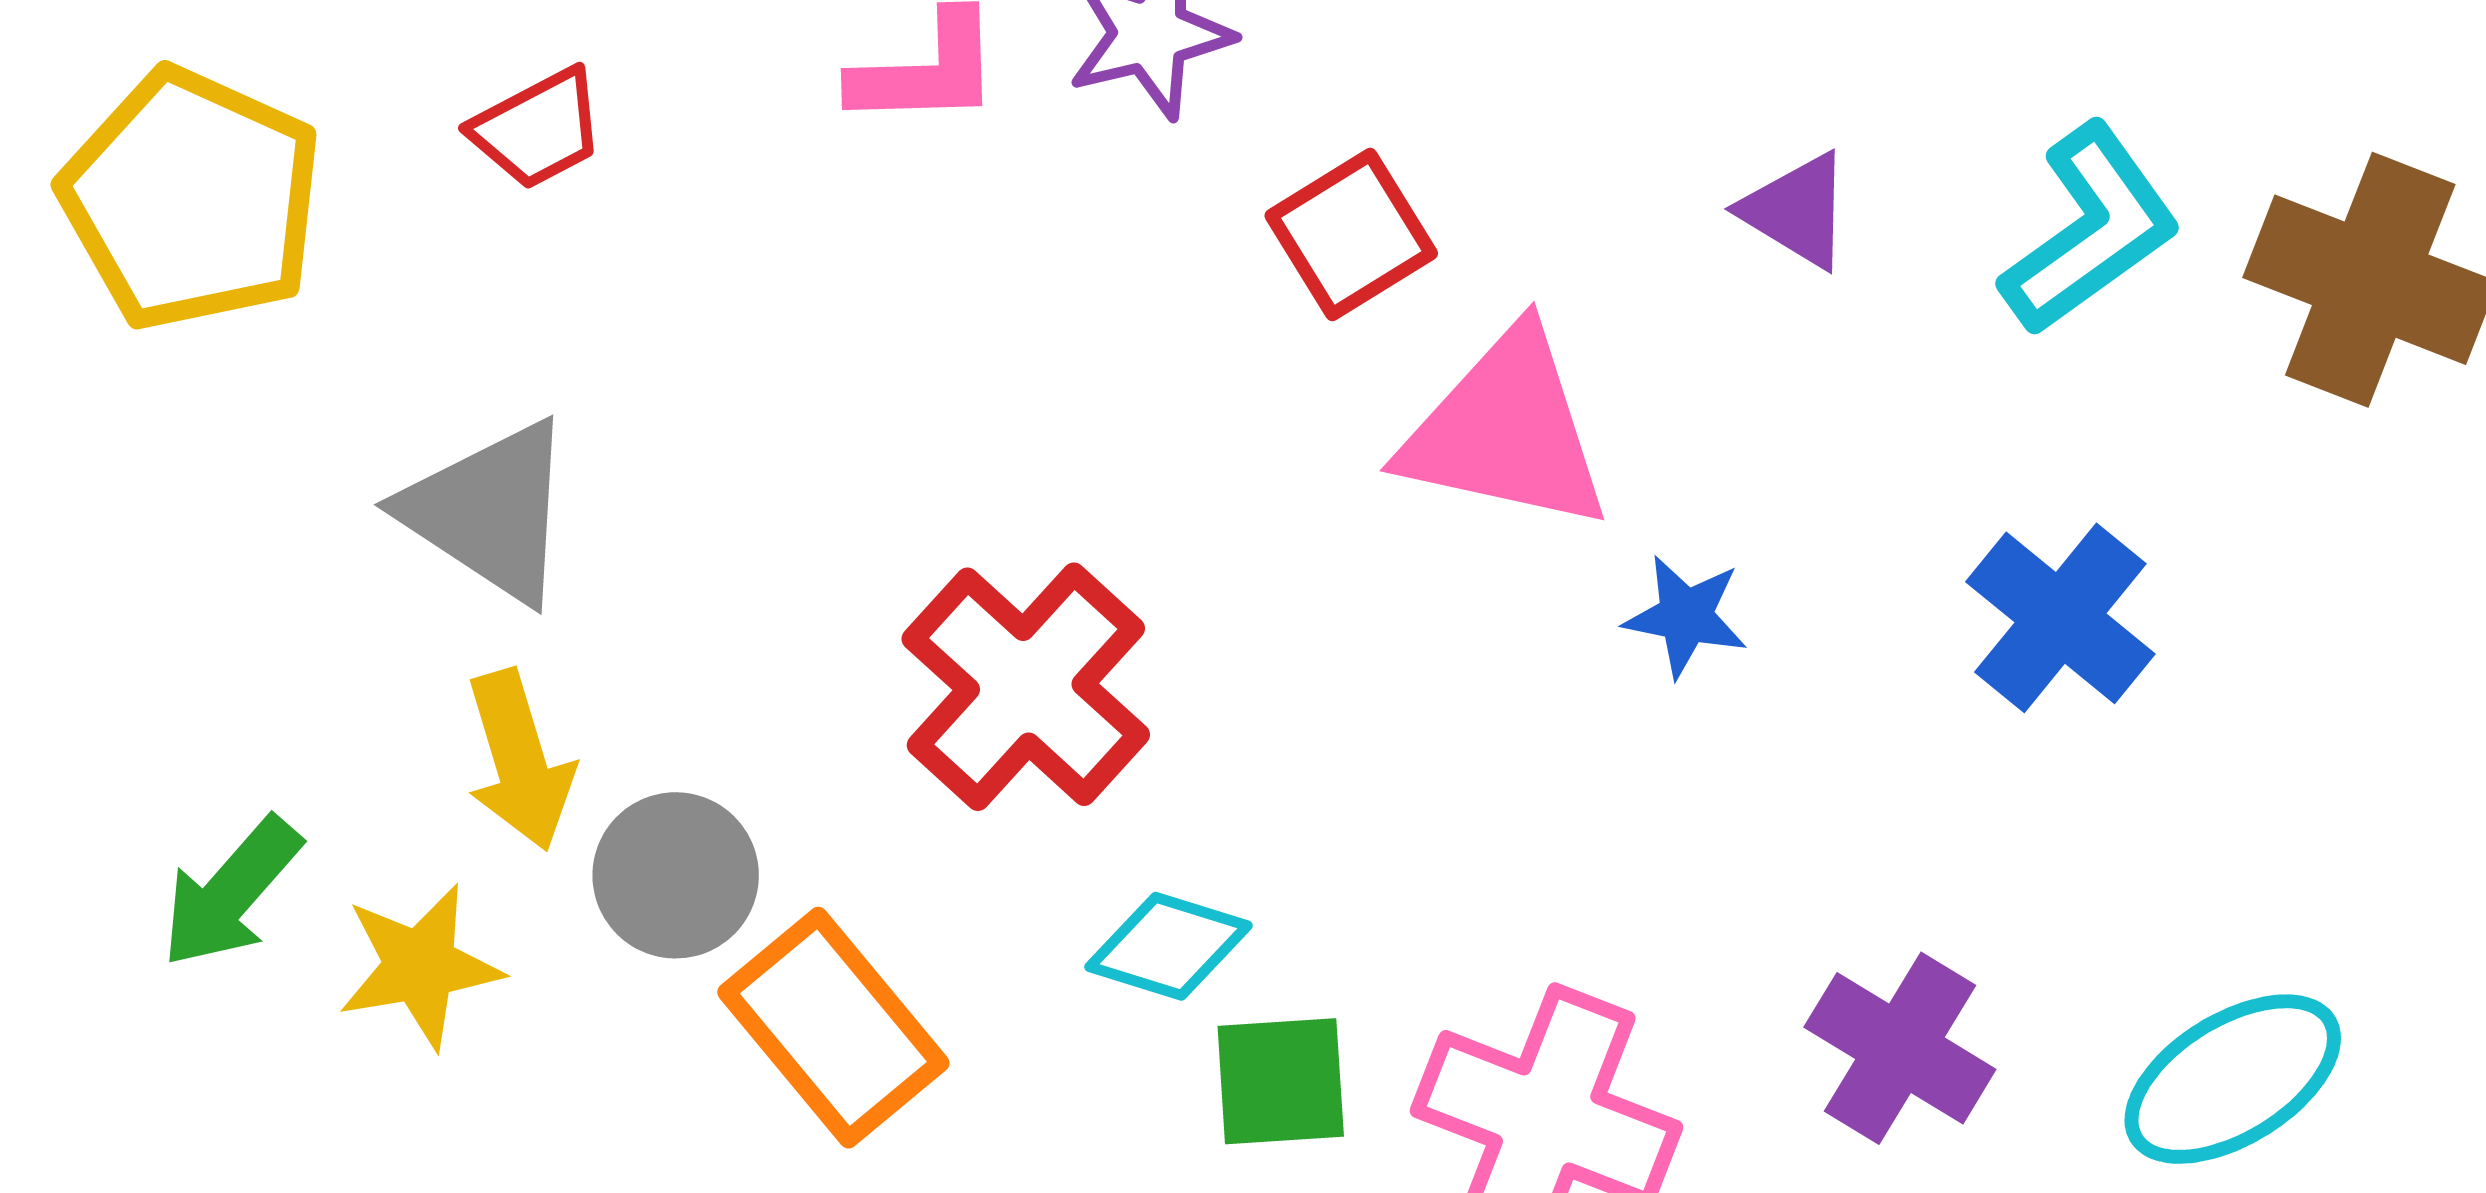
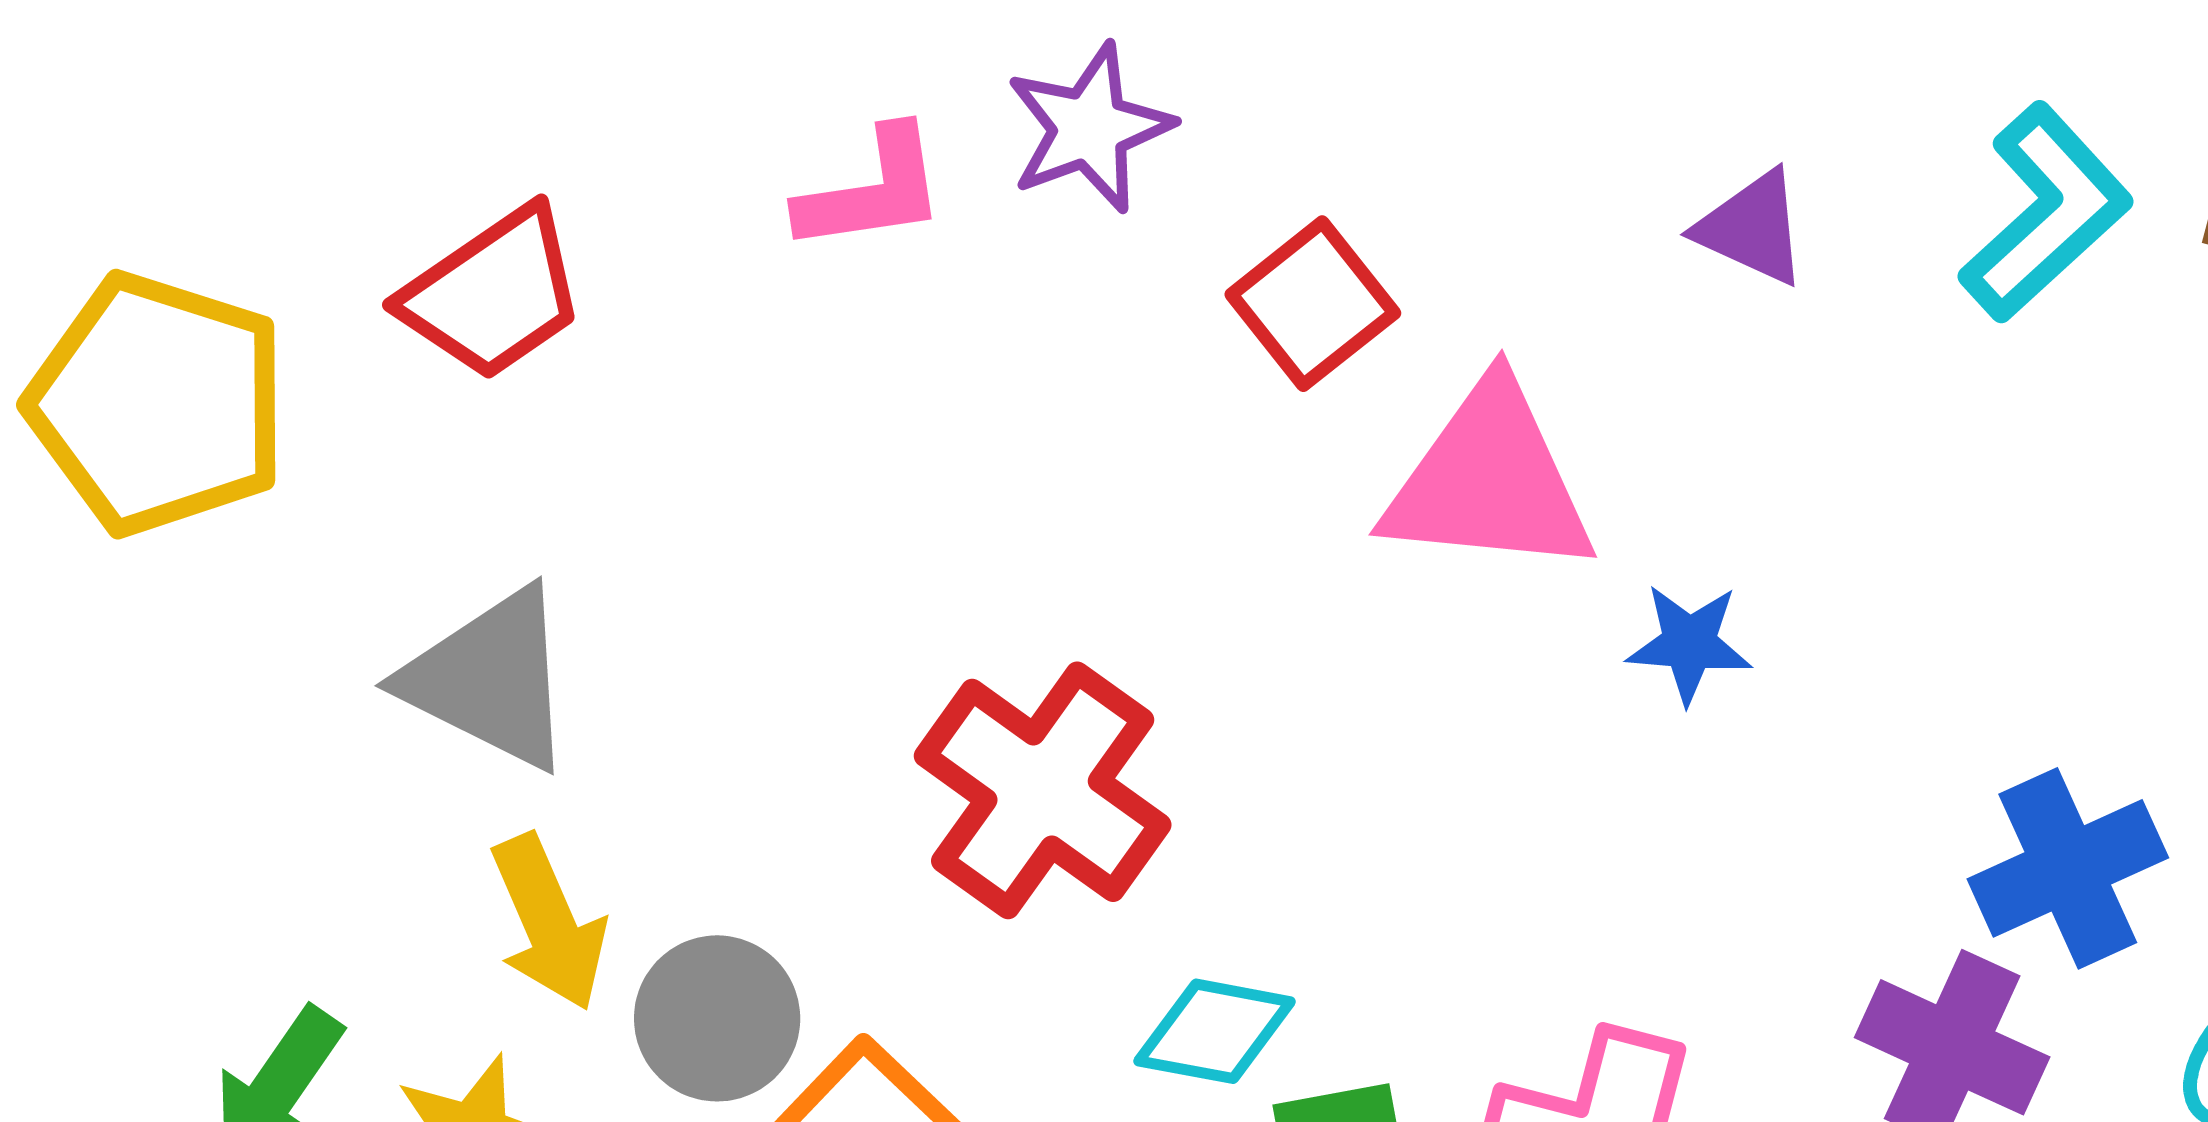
red trapezoid: (538, 129) -> (493, 294), size x1.4
blue cross: (2060, 618) -> (2068, 868), moved, turned 33

